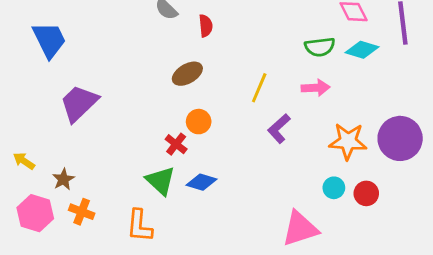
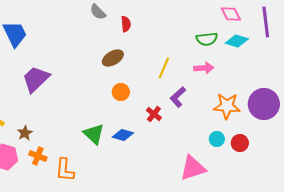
red cross: (176, 144) -> (154, 114), moved
orange L-shape: (139, 226) -> (65, 170), moved

